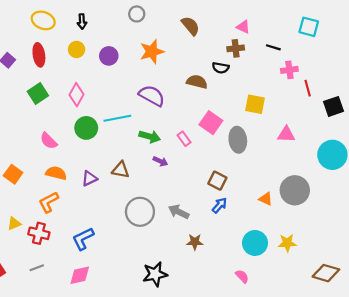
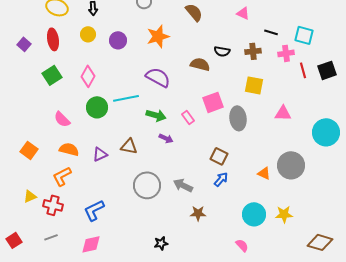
cyan square: (309, 27) -> (304, 35), moved
brown cross: (236, 48) -> (253, 51), moved
black square: (333, 106) -> (327, 70), moved
pink square: (211, 123) -> (213, 102), turned 35
black star: (155, 274) -> (161, 243), size x0.6

